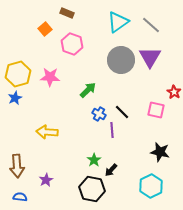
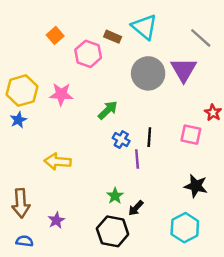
brown rectangle: (67, 13) -> (113, 37), moved
cyan triangle: (118, 22) -> (144, 27), turned -45
gray line: (151, 25) -> (201, 38), moved
black line: (122, 112) -> (149, 137), turned 49

